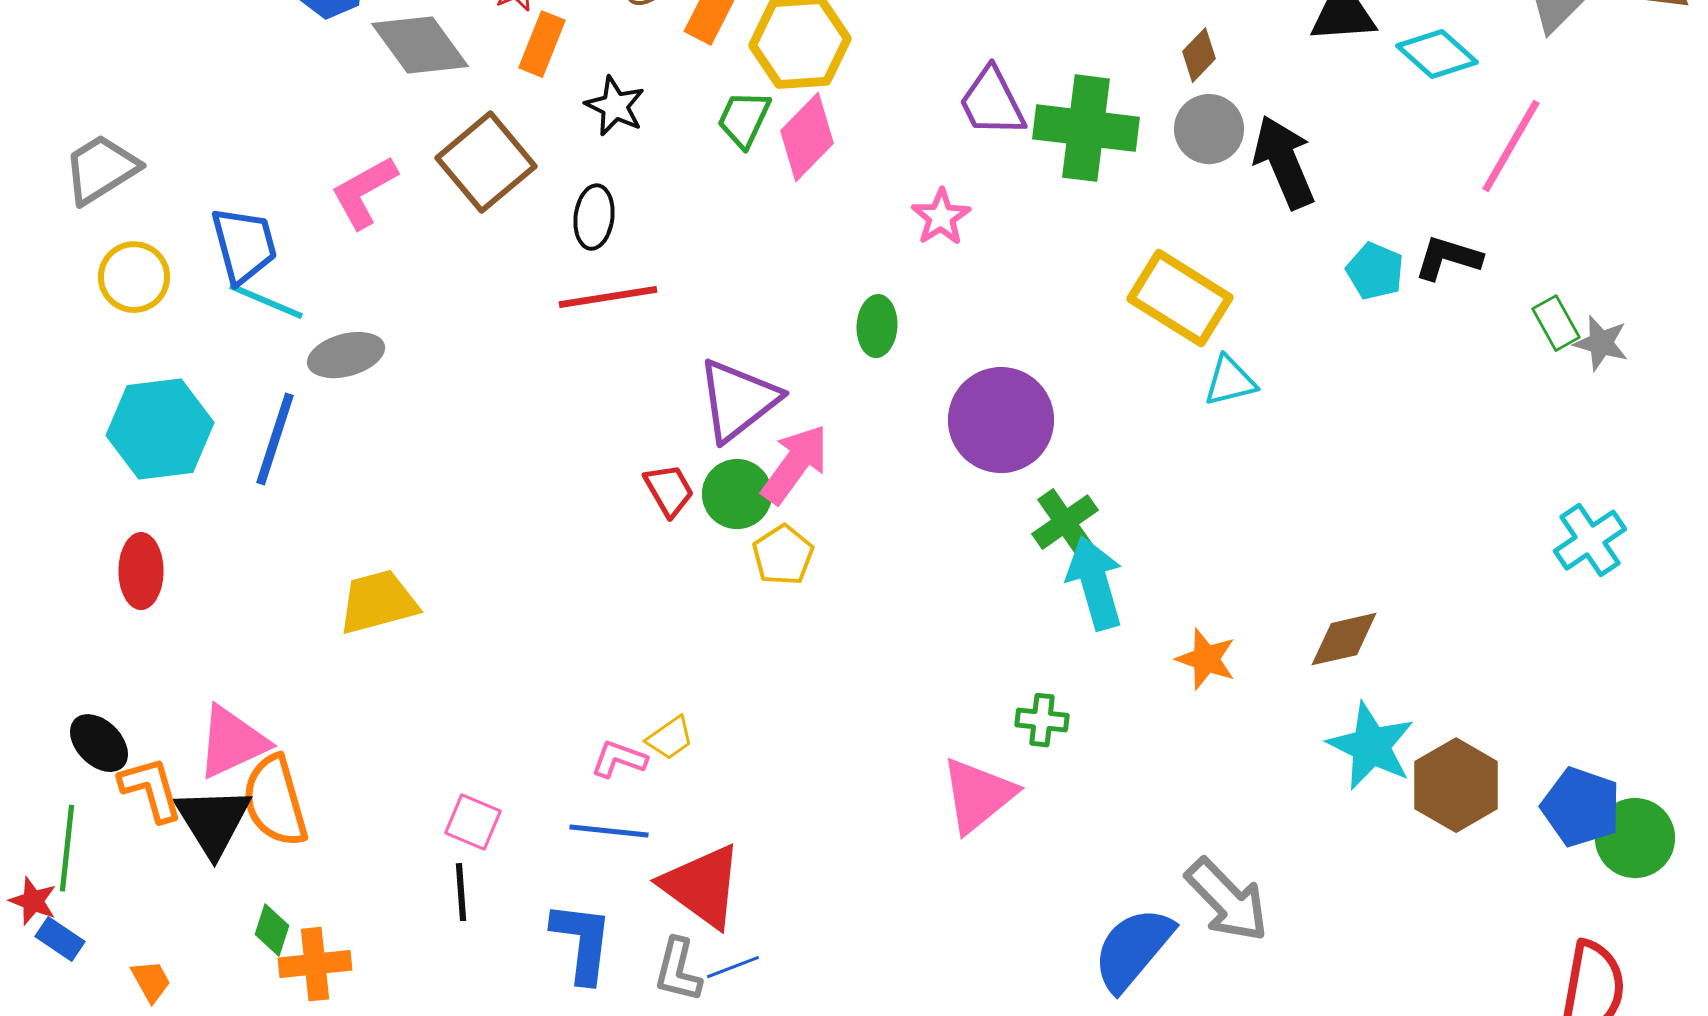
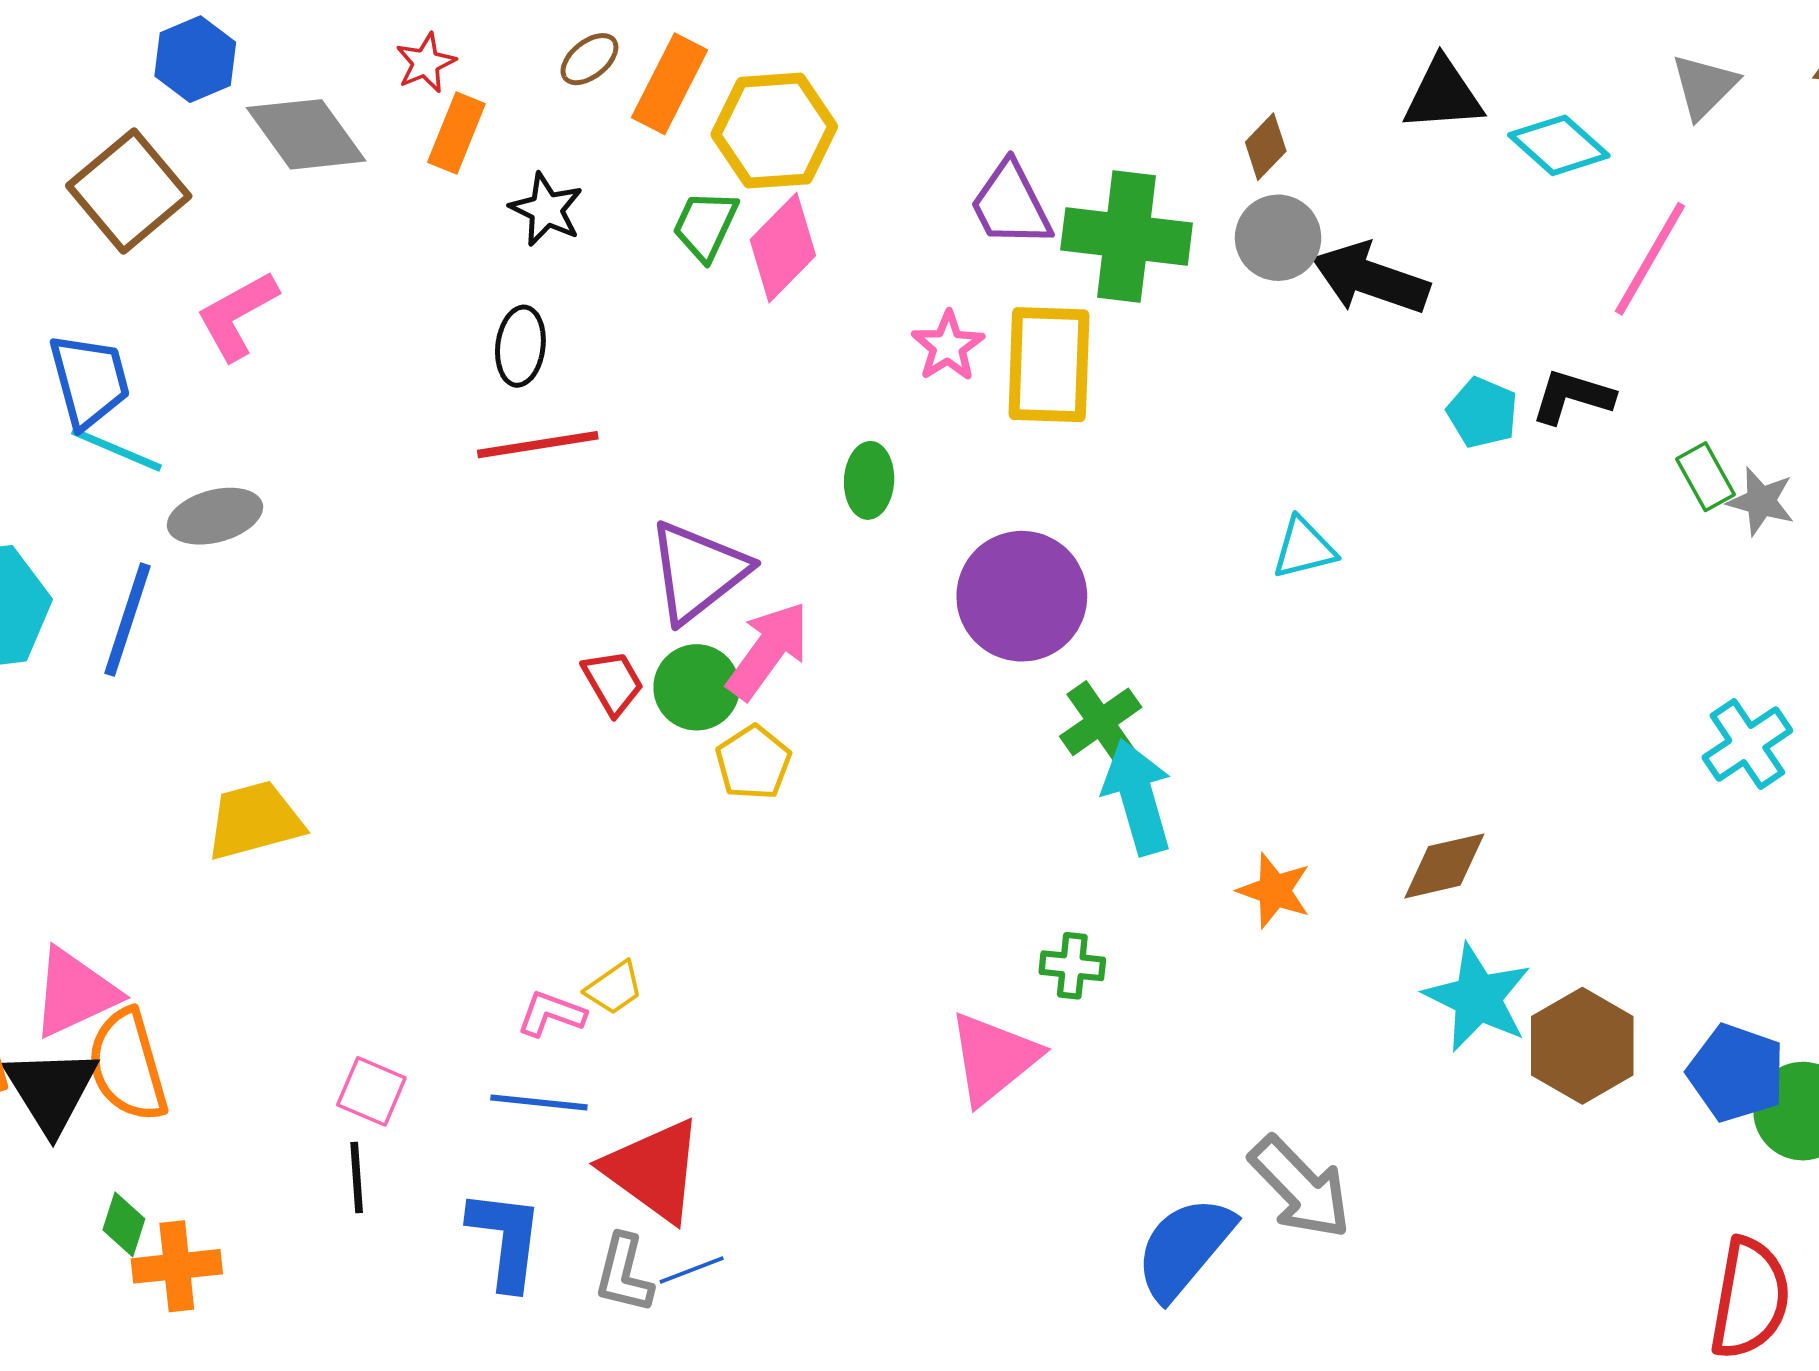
brown square: (486, 162) -> (129, 191), moved
black arrow: (1284, 162) -> (1370, 278), turned -48
yellow rectangle: (1180, 298) -> (1049, 365), moved, turned 60

